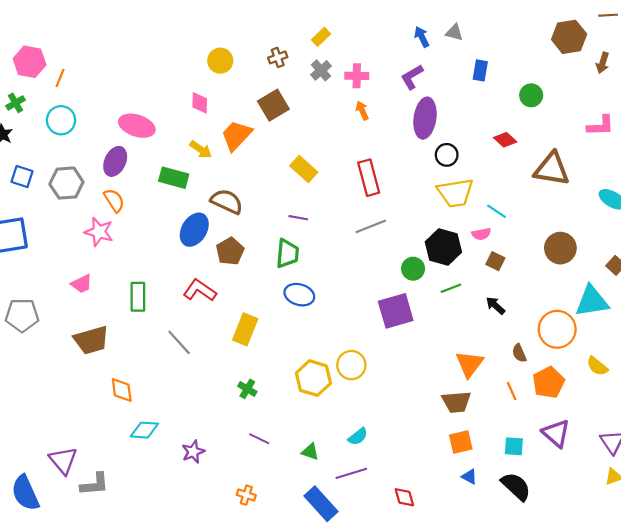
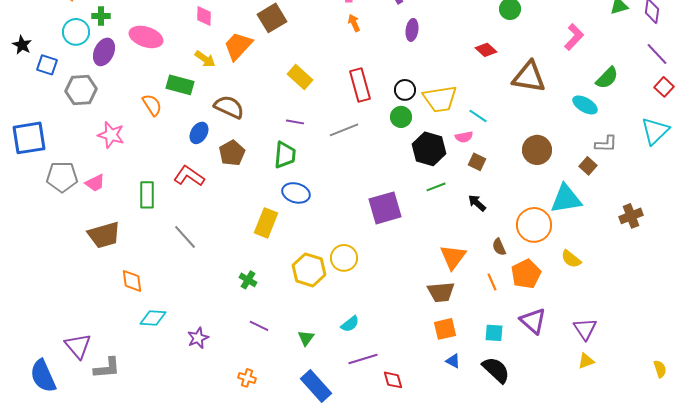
green cross: (16, 103) -> (101, 16), moved, turned 30
purple ellipse: (425, 118) -> (412, 30), size x0.6
pink L-shape: (600, 126) -> (574, 37), turned -44
black circle: (447, 155) -> (405, 90), moved
purple ellipse: (115, 161) -> (104, 52), moved
blue square: (22, 177) -> (47, 65), moved
orange semicircle: (114, 200) -> (152, 105), moved
gray line: (371, 226) -> (344, 130), moved
blue ellipse: (194, 230) -> (199, 133), size x0.7
green circle: (413, 269) -> (401, 117), moved
red L-shape: (200, 290) -> (189, 176), moved
gray pentagon: (22, 315) -> (62, 177), moved
yellow rectangle: (245, 329) -> (266, 223), moved
green triangle: (310, 452) -> (306, 338), turned 48
purple line: (351, 473) -> (363, 359), moved

